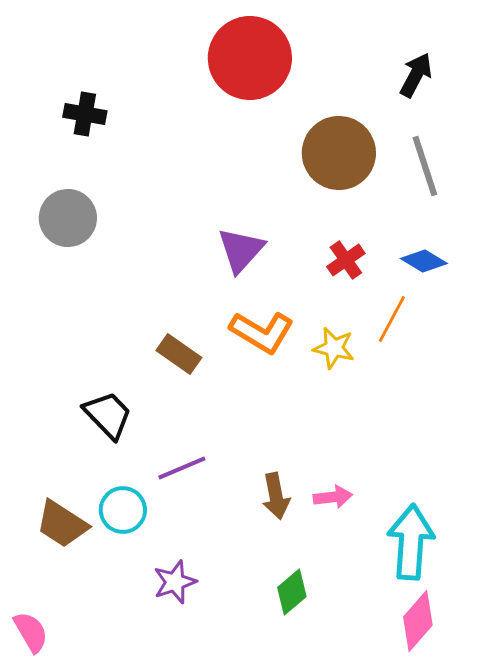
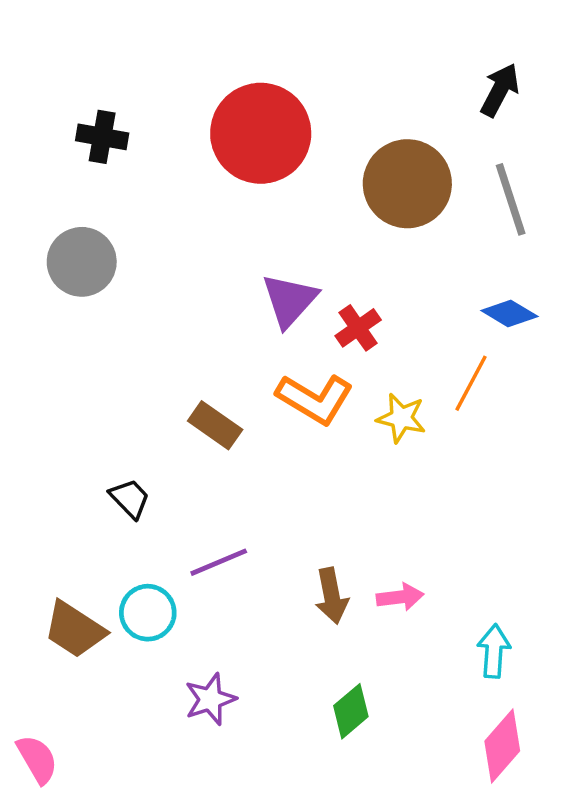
red circle: (250, 58) -> (261, 133), moved
red cross: (346, 260) -> (358, 328), moved
black trapezoid: (108, 415) -> (130, 499), size x0.7
cyan arrow: (411, 542) -> (494, 651), size x0.6

